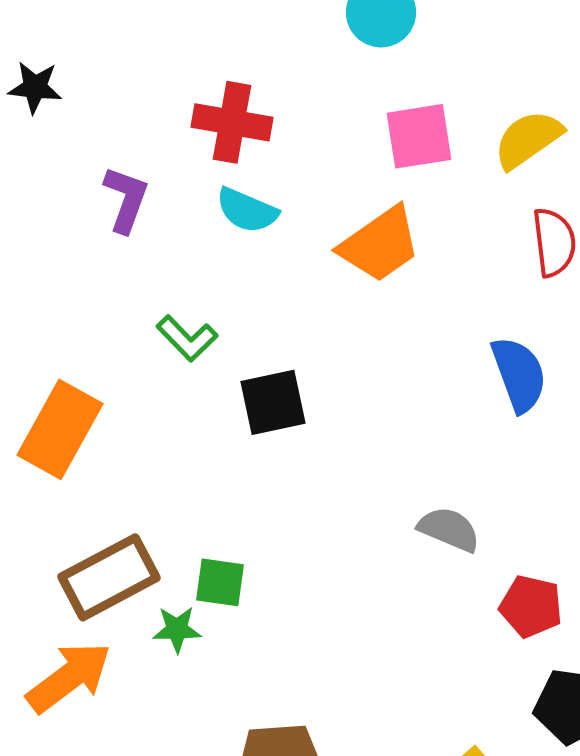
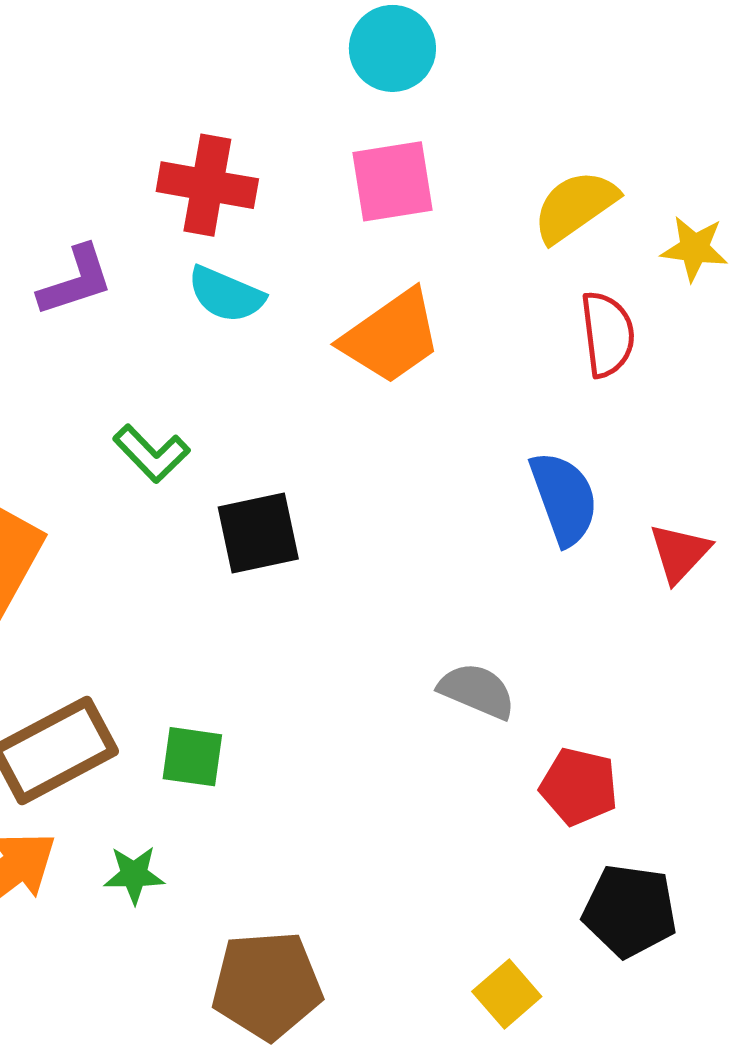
pink square: (419, 136) -> (392, 181), moved
purple L-shape: (126, 199) -> (76, 281), turned 52
green star: (177, 629) -> (134, 875), moved

